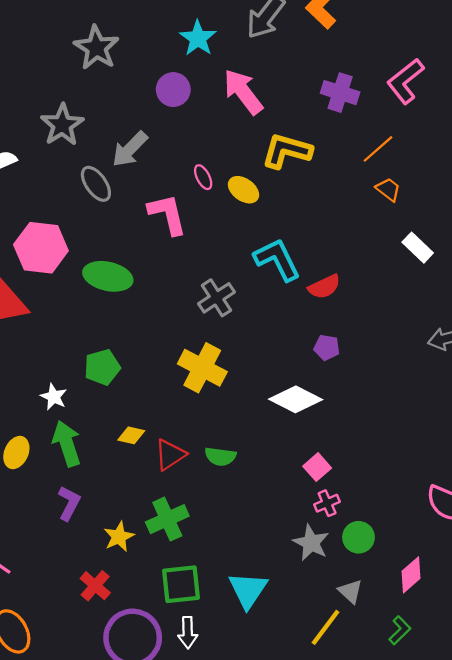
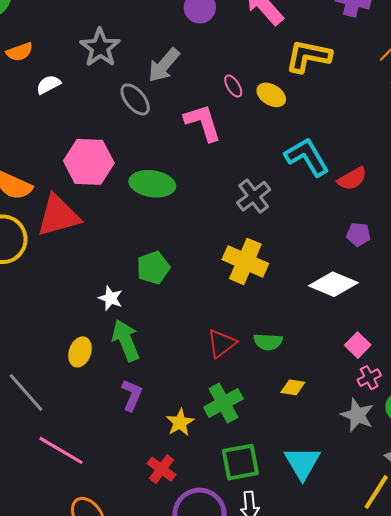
yellow diamond: (131, 435) -> (293, 387), moved

